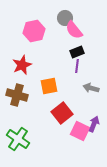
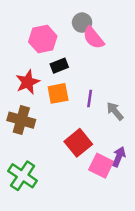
black rectangle: (77, 52) -> (59, 66), moved
purple line: (77, 66) -> (90, 99), moved
orange square: (49, 86) -> (58, 93), moved
gray arrow: (91, 88) -> (115, 111), turned 35

